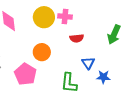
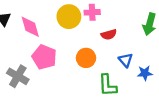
orange circle: (42, 52) -> (86, 58), moved
pink pentagon: (25, 74) -> (44, 57), moved

